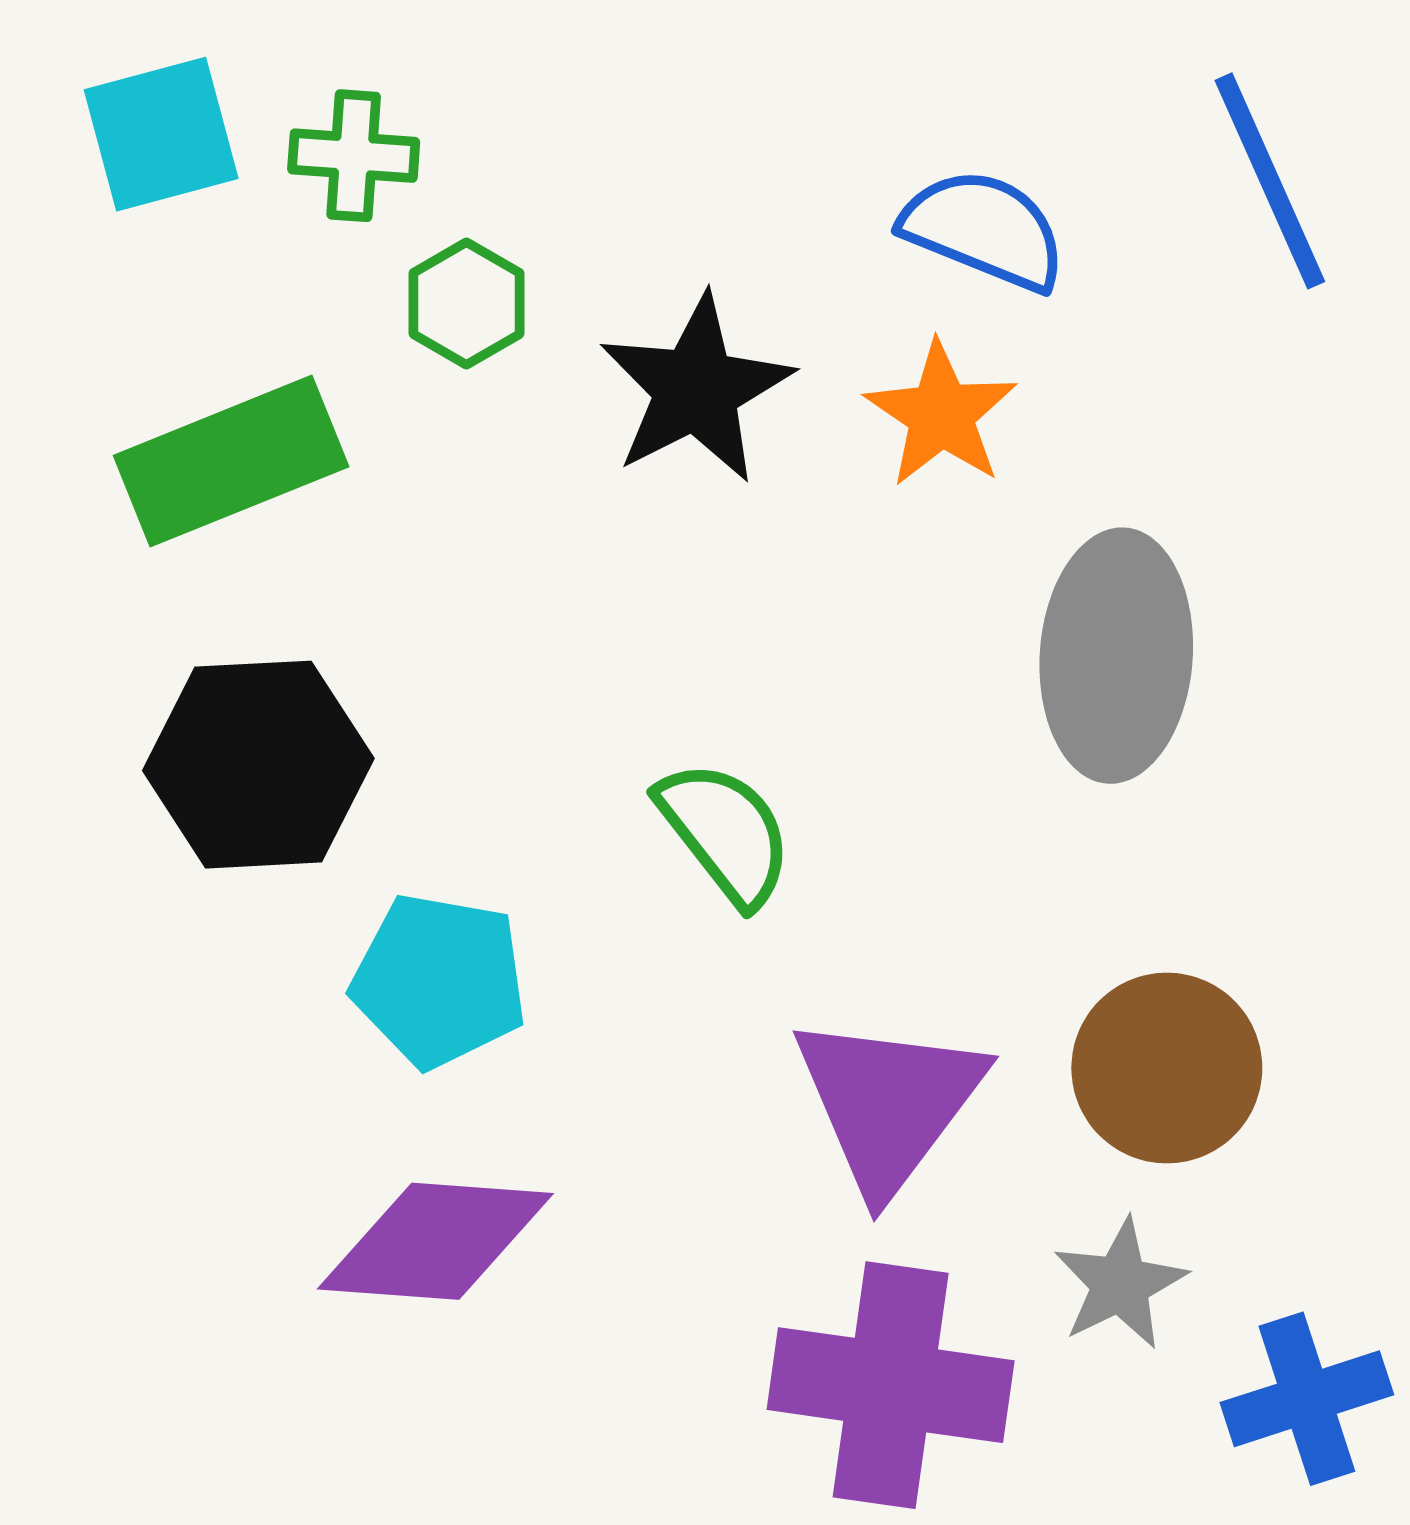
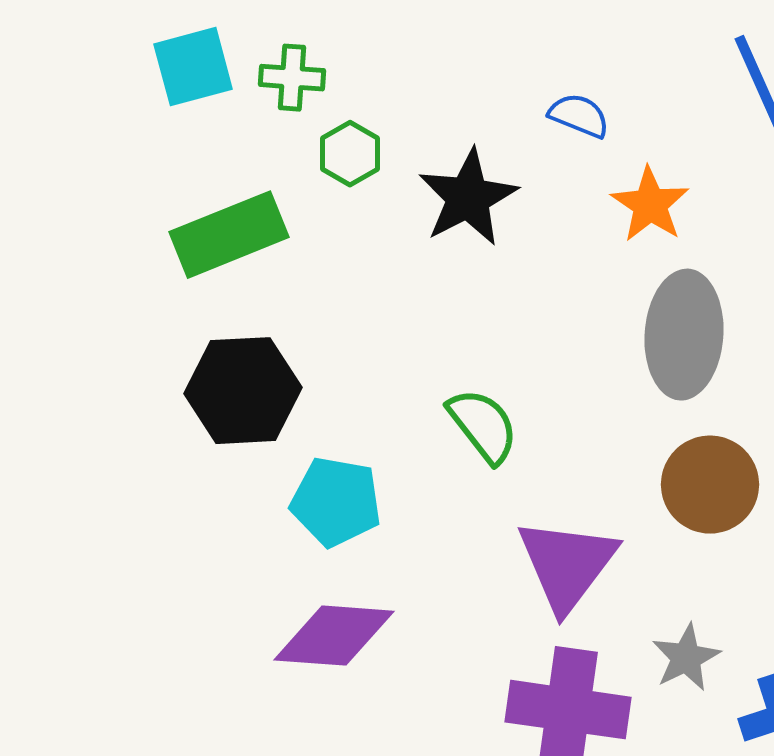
blue semicircle: (984, 230) -> (579, 116), moved, size x0.7
orange star: (941, 414) -> (650, 205), moved
brown circle: (1167, 1068) -> (710, 485), moved

